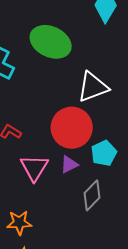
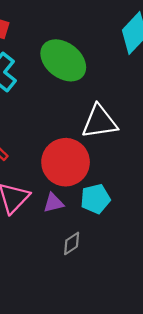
gray diamond: (92, 195) -> (72, 243), size x0.7

